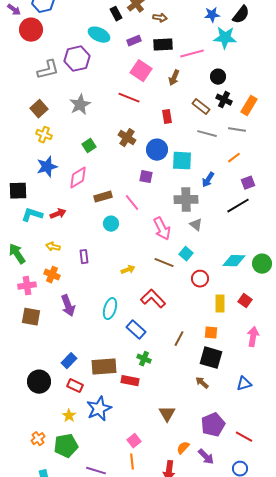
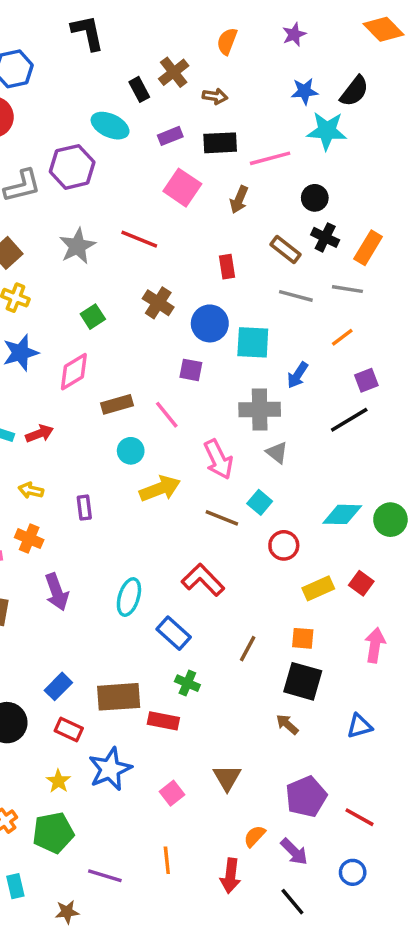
red line: (129, 98) -> (139, 239), moved
yellow arrow: (128, 270) -> (160, 489), moved, size x1.6
yellow rectangle: (220, 304) -> (318, 588), turned 66
pink square: (134, 441) -> (172, 793), moved

